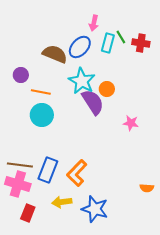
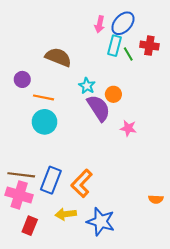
green line: (121, 37) -> (128, 54), moved
blue ellipse: (80, 47) -> (123, 23), moved
cyan star: (82, 81) -> (87, 86), size x0.6
pink star: (131, 123) -> (128, 128), moved

